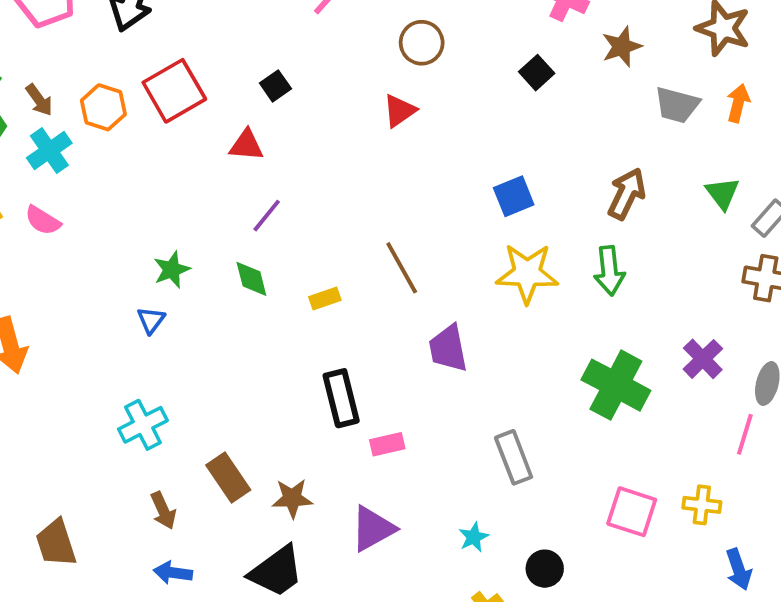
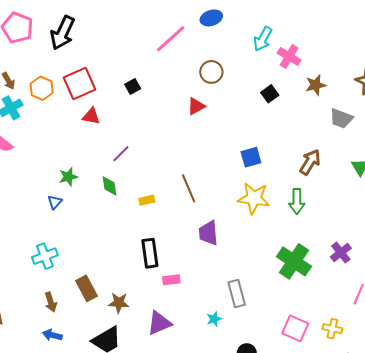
red triangle: (246, 145) -> (91, 116), moved
cyan star: (474, 537) -> (214, 319), moved

